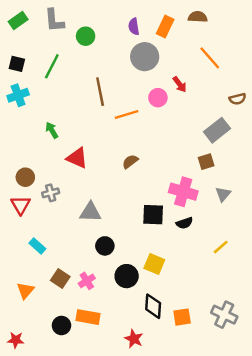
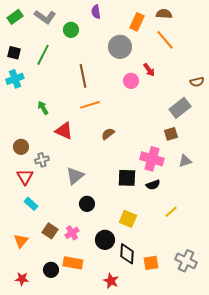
gray L-shape: (54, 20) -> (45, 17), turned -50
purple semicircle: (134, 27) -> (96, 12), moved
orange line: (210, 58) -> (165, 40), moved
orange line: (127, 115) -> (90, 105), moved
gray triangle: (223, 194) -> (185, 161), turned 32
red triangle: (20, 205) -> (25, 177), moved
gray triangle: (90, 212) -> (75, 176), turned -42
yellow line: (221, 247) -> (171, 212), moved
black circle: (127, 276) -> (105, 240), moved
red star: (16, 340) -> (22, 279), moved

